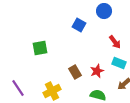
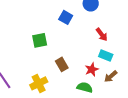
green square: (40, 48) -> (40, 40), moved
red star: (97, 71) -> (92, 69), moved

